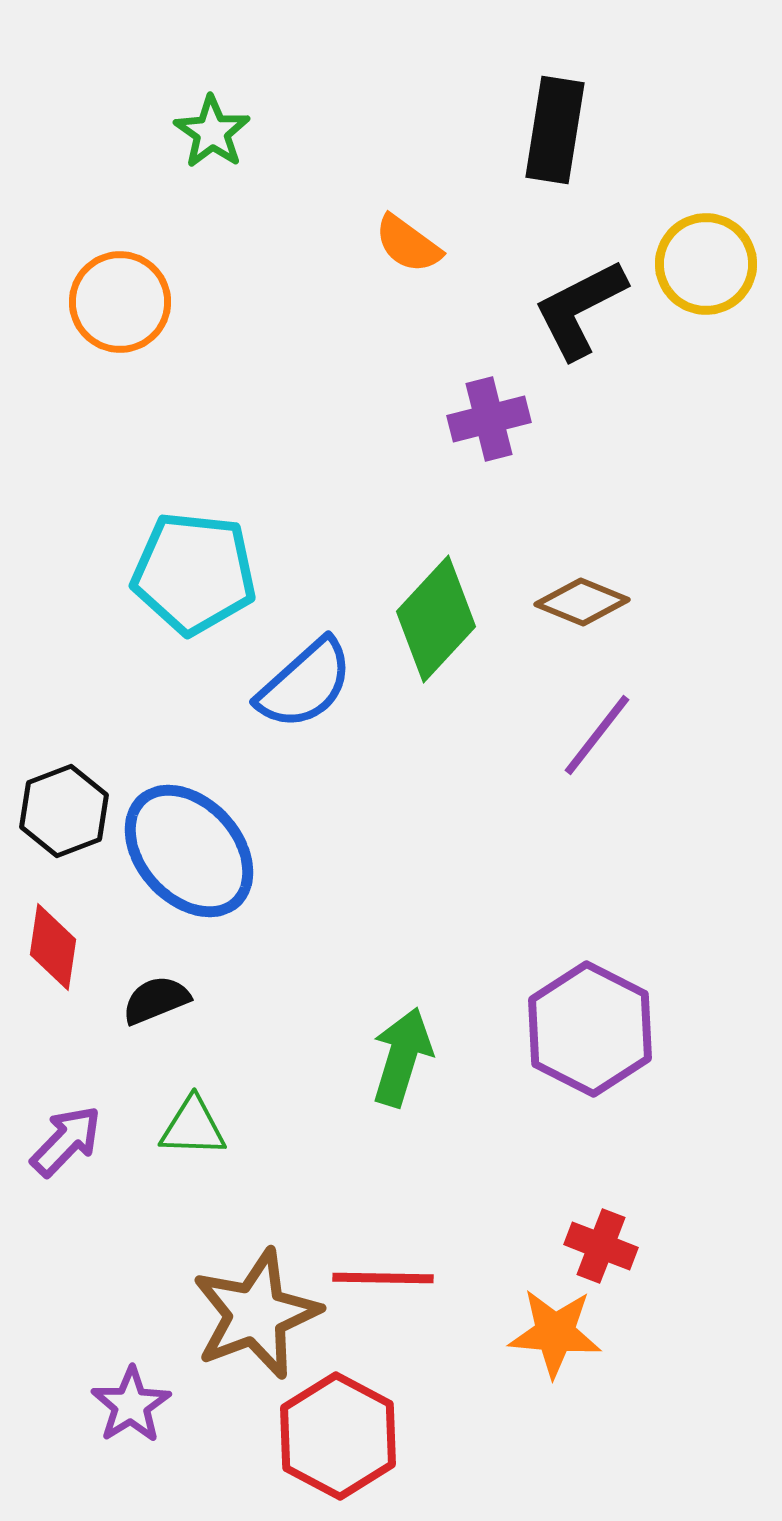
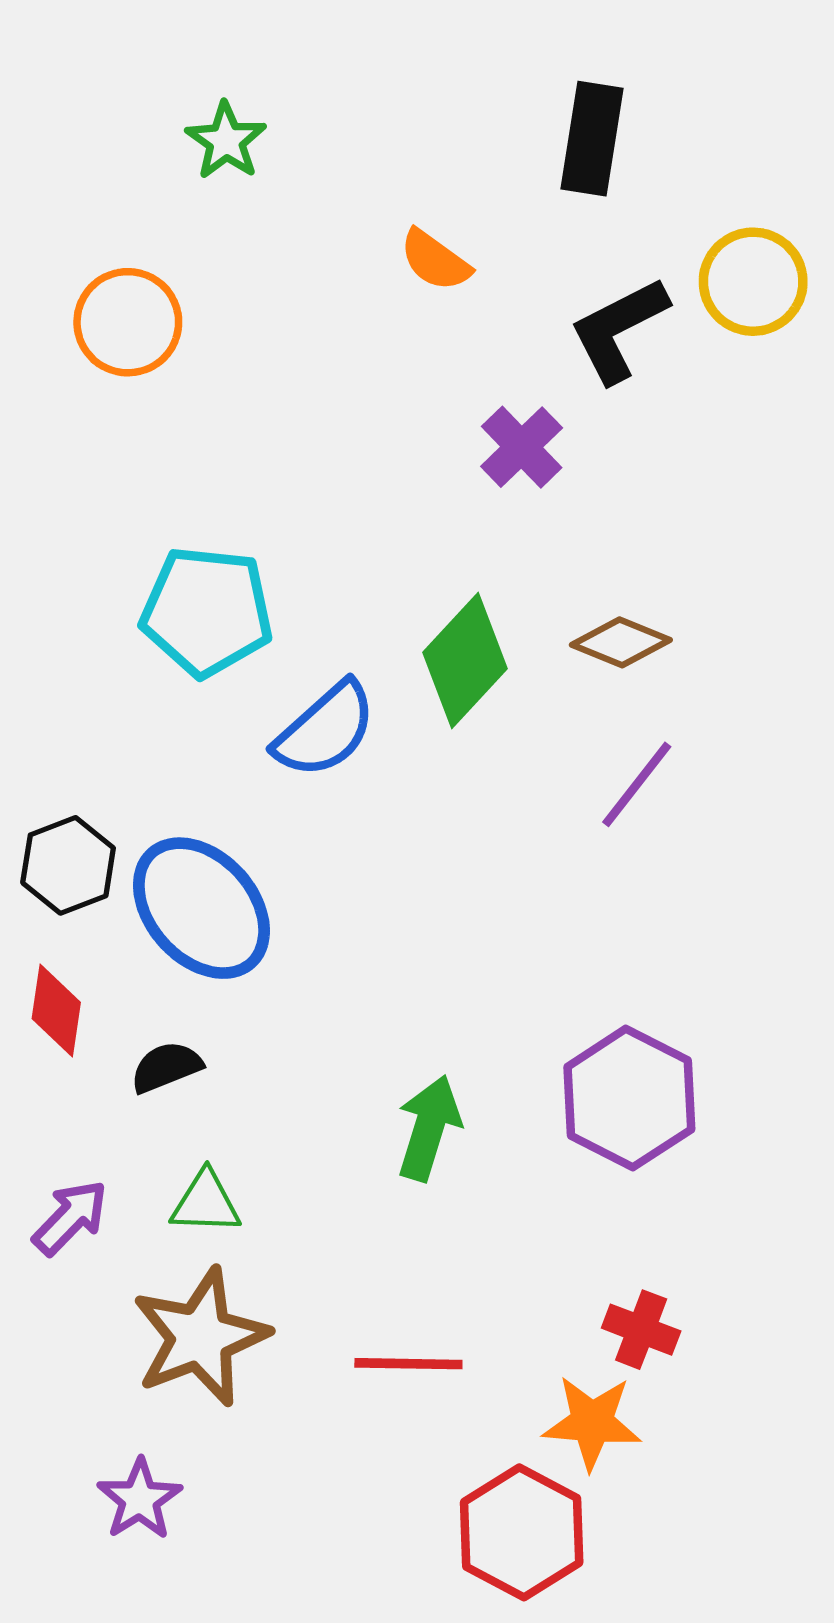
purple cross: (489, 419) -> (522, 447), turned -30
brown star: (256, 1314) -> (200, 1337), moved
red hexagon: (338, 1436) -> (522, 1532), moved

